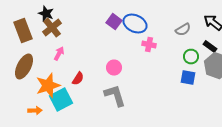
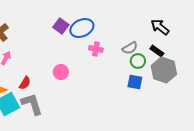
blue ellipse: (135, 24) -> (82, 28), turned -50
gray semicircle: (183, 30) -> (130, 48), moved
gray L-shape: (115, 96) -> (32, 104), moved

